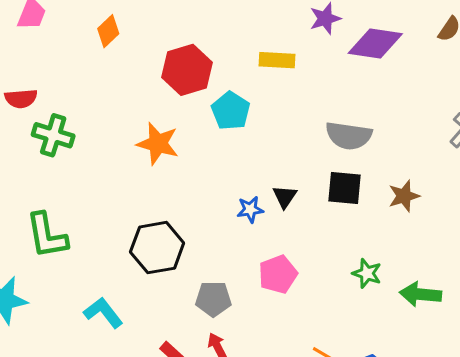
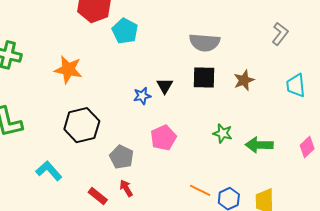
orange star: (158, 144) -> (68, 70), moved
gray pentagon: (213, 299) -> (122, 157), turned 30

